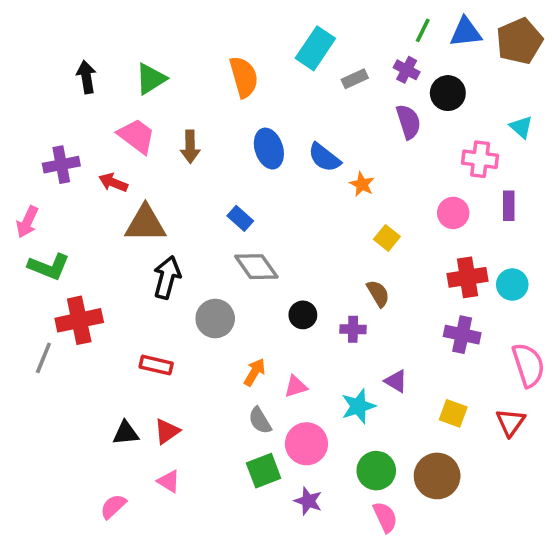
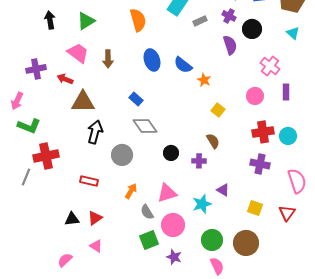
cyan triangle: (521, 127) -> (293, 33), moved
pink cross: (480, 159) -> (270, 66), turned 30
orange arrow: (255, 372) -> (131, 191), moved
pink triangle: (296, 387) -> (167, 193), size x1.5

